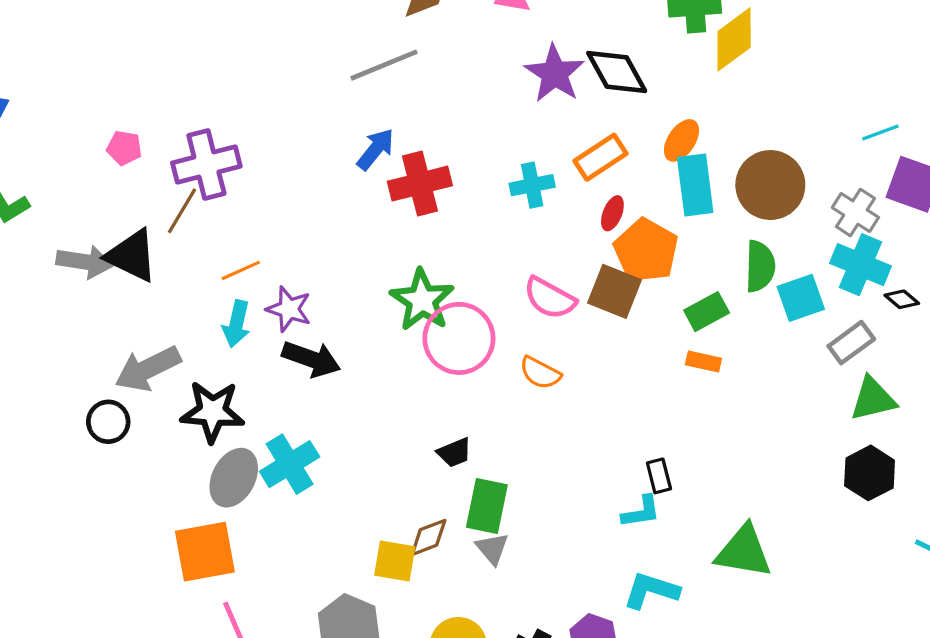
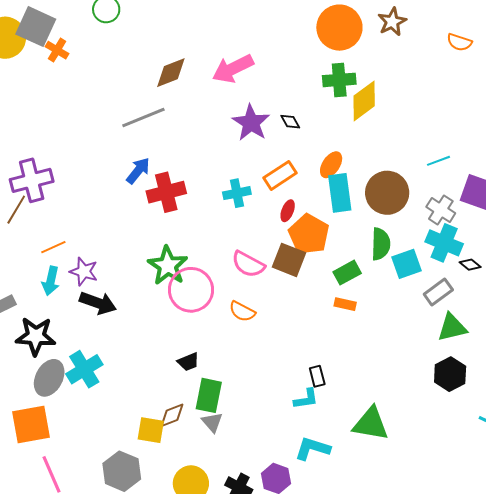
black diamond: (617, 72) -> (290, 122), size x0.5
cyan line: (880, 133) -> (438, 161), moved

